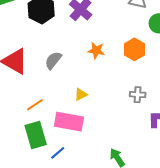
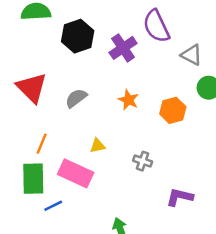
gray cross: (138, 95) -> (143, 161), moved
orange line: (35, 105) -> (42, 144), turned -48

